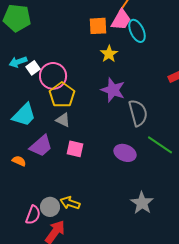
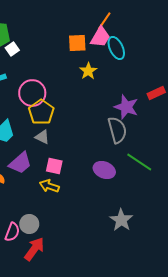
white square: (33, 68) -> (12, 49), moved
purple star: (113, 90) -> (126, 107), moved
yellow arrow: (70, 203) -> (49, 186), moved

